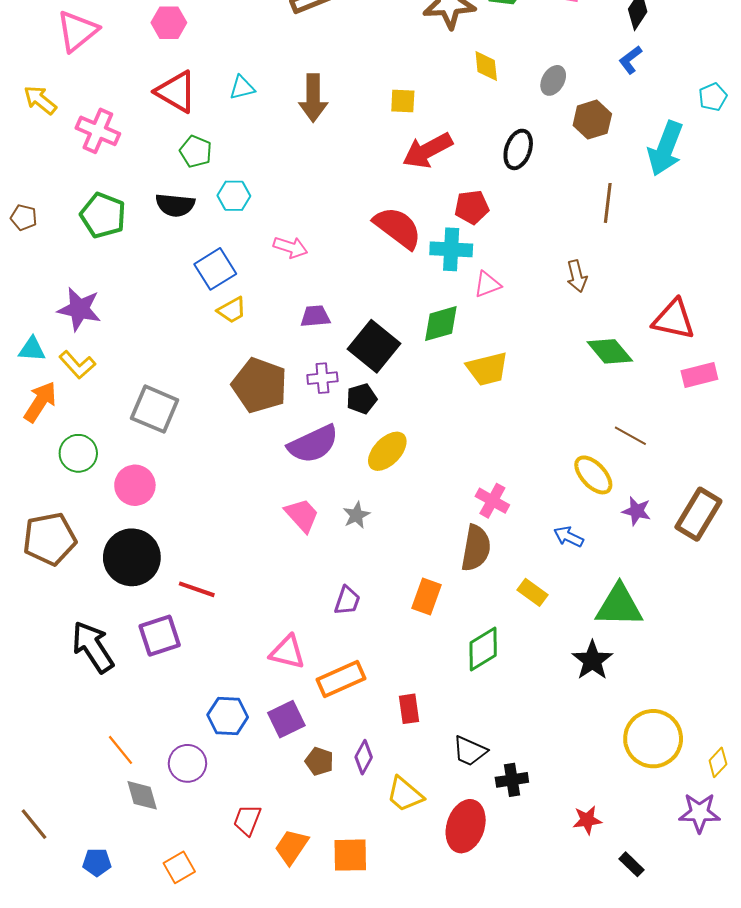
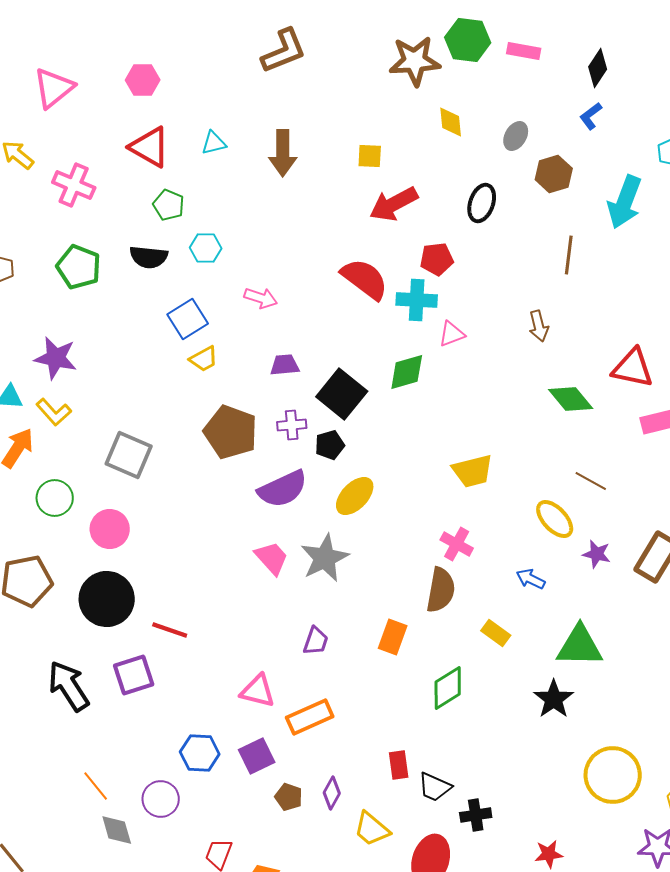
yellow trapezoid: (487, 369) -> (473, 471), moved
gray star: (356, 515) -> (325, 558), size x1.8
red rectangle: (409, 709) -> (399, 765), moved

